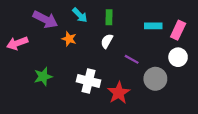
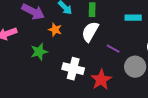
white semicircle: (107, 41) -> (90, 32), size x1.5
green star: (43, 77) -> (39, 52), moved

